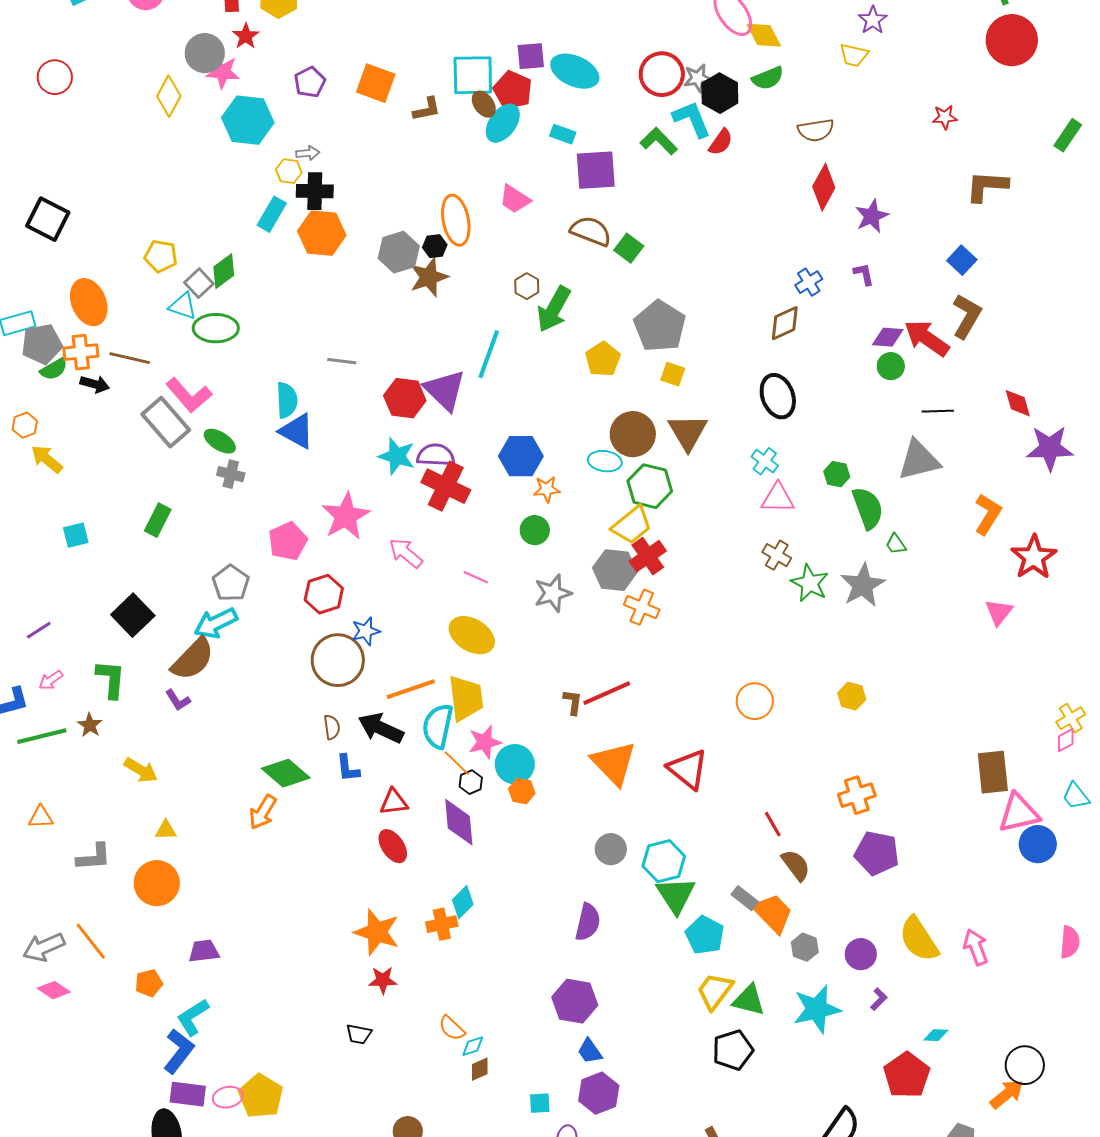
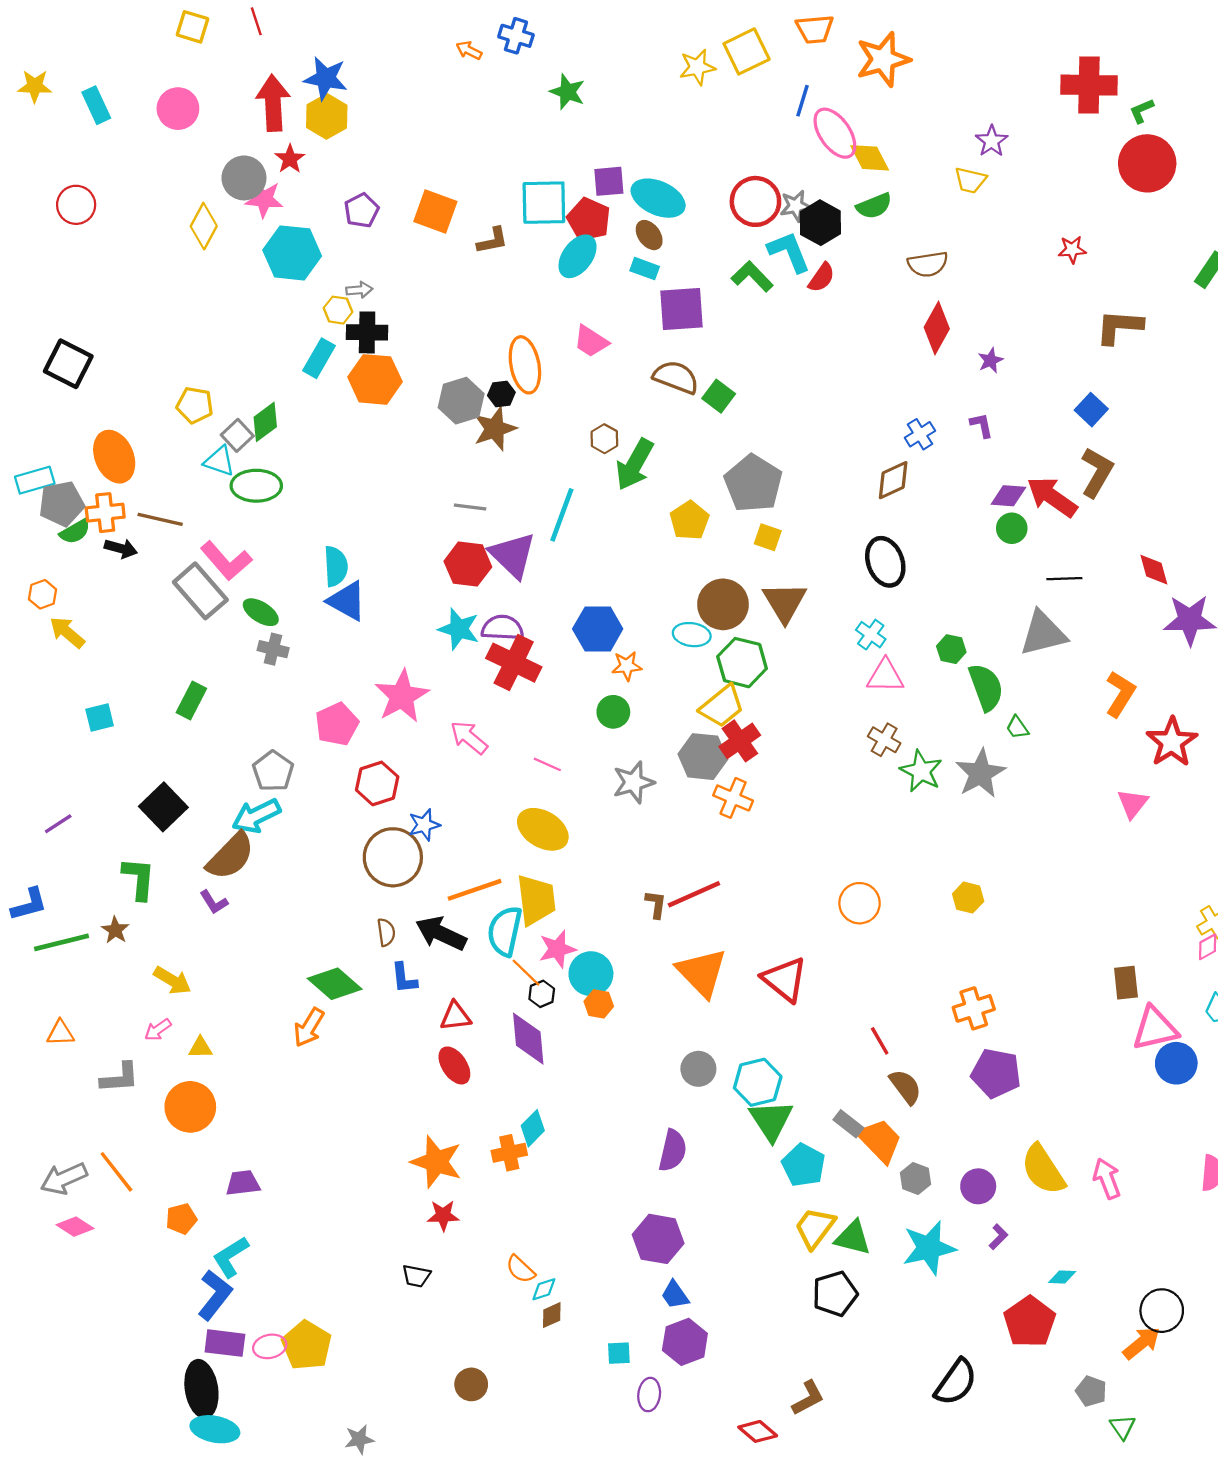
brown ellipse: (484, 104) -> (649, 235), moved
purple star: (872, 216) -> (990, 360), size x0.7
gray line: (342, 361) -> (470, 507), moved
pink arrow: (51, 680) -> (158, 1030), moved
brown rectangle: (993, 772) -> (1126, 983), size x0.7

